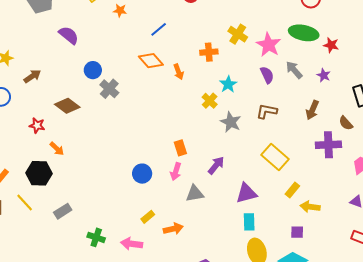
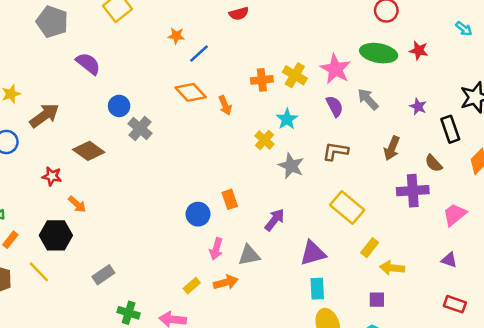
orange star: (120, 10) -> (176, 36), moved
yellow cross: (238, 34) -> (295, 75), moved
red star: (331, 45) -> (419, 51), moved
purple star: (324, 75) -> (418, 107), moved
brown arrow: (32, 76) -> (44, 115), size x1.4
pink arrow: (176, 171) -> (216, 249), moved
blue circle: (142, 174) -> (198, 214), moved
gray rectangle: (63, 211) -> (103, 275), moved
orange arrow: (173, 229) -> (226, 282), moved

